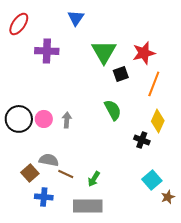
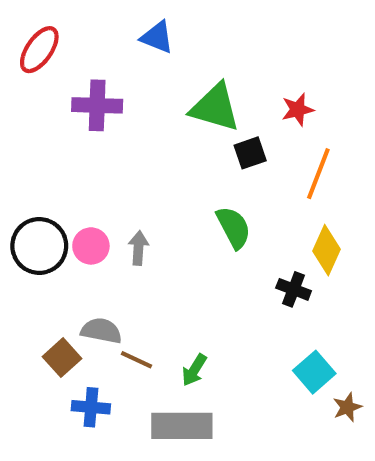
blue triangle: (76, 18) -> (157, 37), turned -42
green triangle: (104, 52) -> (215, 107), turned -44
red star: (144, 53) -> (298, 110), size x0.7

